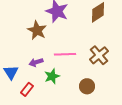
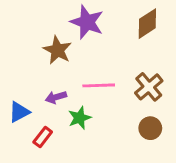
blue triangle: (11, 72) -> (19, 112), turned 35
brown circle: (87, 86) -> (150, 128), moved

